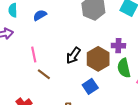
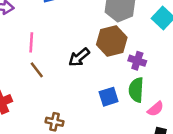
brown hexagon: (98, 59) -> (112, 41), moved
blue square: (90, 86) -> (109, 97), moved

